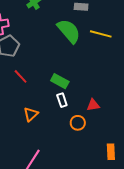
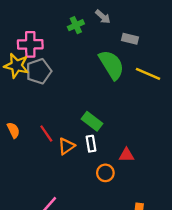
red line: (21, 76) -> (46, 133), moved
orange triangle: (31, 114) -> (66, 146), moved

